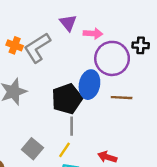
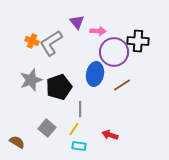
black cross: (141, 45) -> (138, 41), size x1.5
brown line: (122, 98) -> (122, 85), turned -36
black pentagon: (67, 99) -> (59, 87), moved

